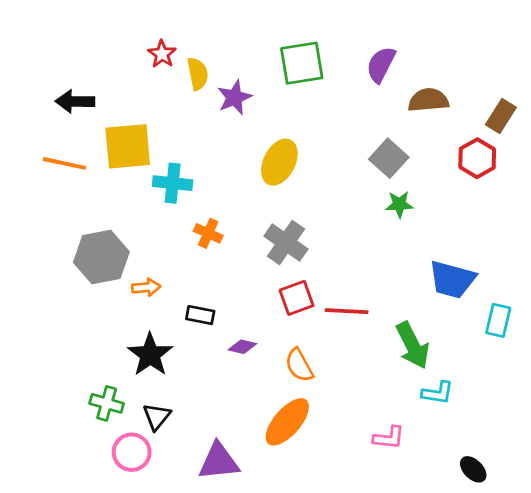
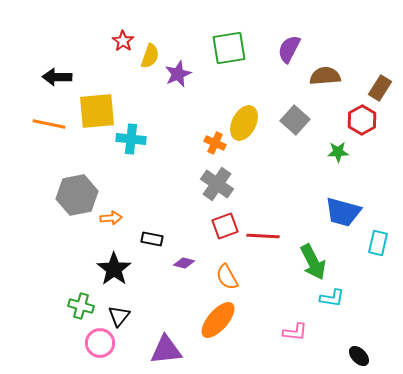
yellow semicircle: (198, 74) -> (150, 56), turned 30
yellow ellipse: (279, 162) -> (244, 123), moved
green star: (399, 204) -> (338, 152), moved
orange cross: (208, 233) -> (215, 143), moved

